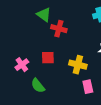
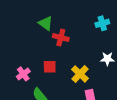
yellow cross: (78, 65) -> (80, 74), turned 30

